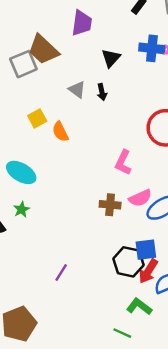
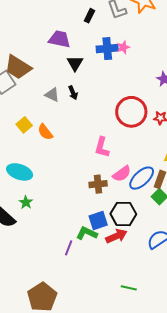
purple trapezoid: (82, 23) -> (59, 39), moved, turned -75
blue square: (146, 250) -> (98, 220), moved
black hexagon: (128, 262) -> (123, 214), moved
red arrow: (148, 271) -> (116, 236), moved, turned -135
green L-shape: (139, 307) -> (87, 233), moved

